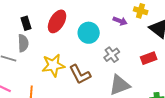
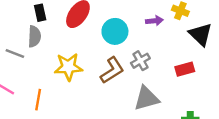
purple arrow: (120, 21) -> (154, 21), turned -32
brown L-shape: (80, 74) -> (112, 70), moved, turned -100

